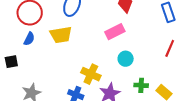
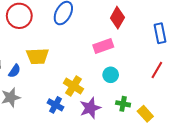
yellow trapezoid: (61, 35) -> (38, 56), moved
blue semicircle: (29, 39) -> (15, 71), moved

